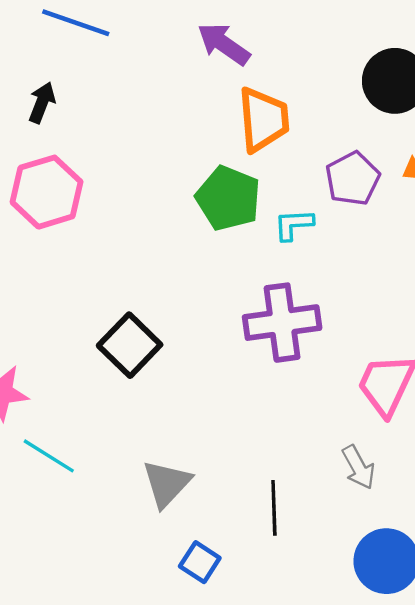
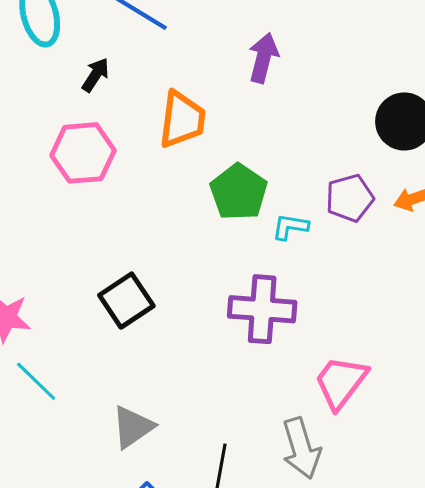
purple arrow: (224, 44) -> (263, 58), turned 57
orange trapezoid: (263, 120) -> (182, 119), moved
gray arrow: (359, 467) -> (301, 448), size x1.5

